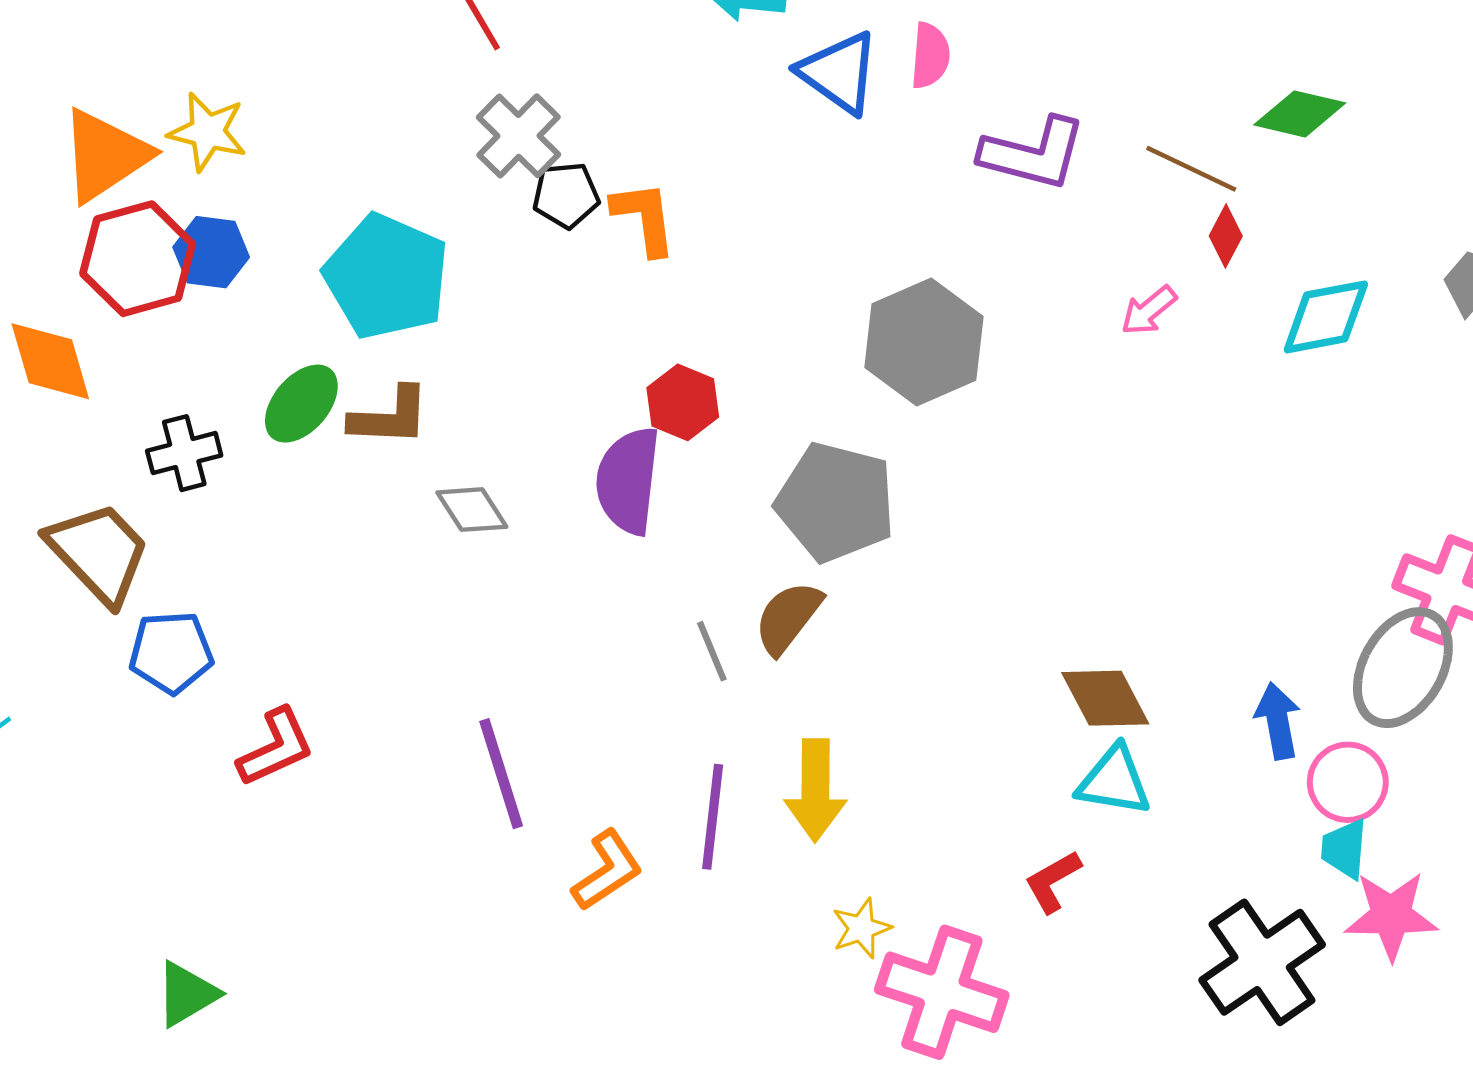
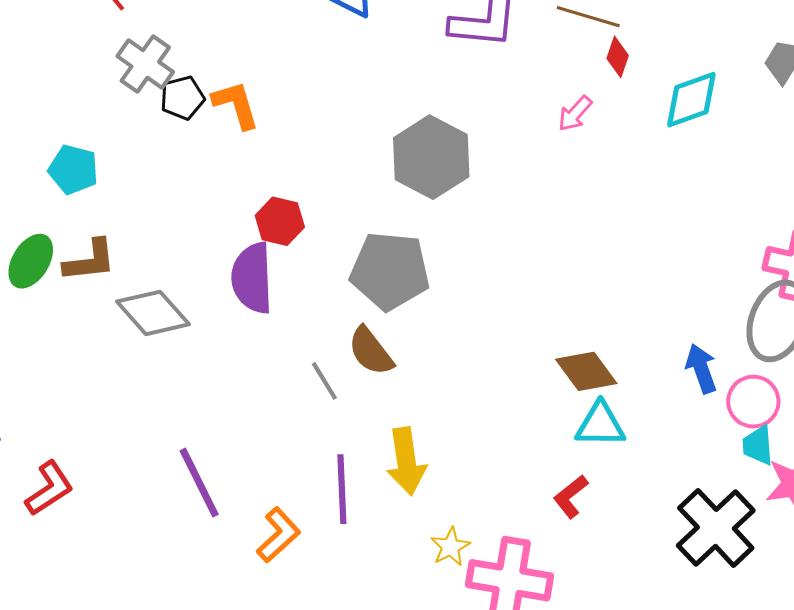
cyan pentagon: (386, 277) -> (73, 169), size x0.6
gray diamond: (472, 510) -> (153, 313), size x1.5
brown semicircle: (788, 618) -> (371, 351), turned -66

